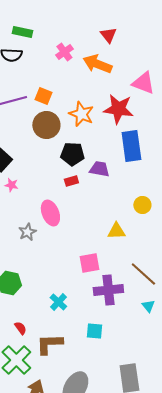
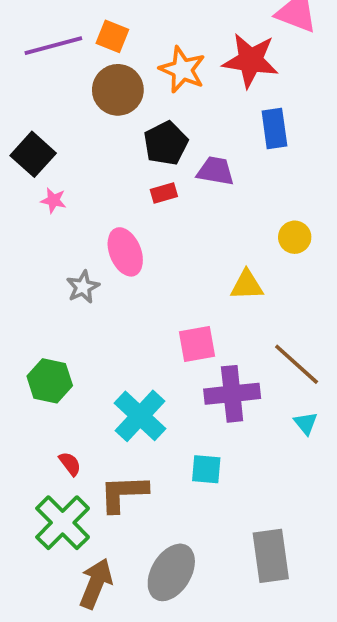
blue rectangle: (131, 146) -> (274, 129), size x0.7
black pentagon: (72, 154) -> (166, 143), turned -30
cyan cross: (58, 302) -> (140, 416), size x1.6

